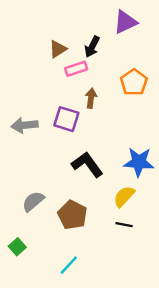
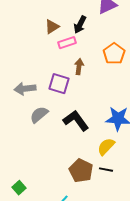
gray semicircle: (33, 201) -> (39, 115), moved
brown pentagon: (72, 215) -> (81, 171), moved

